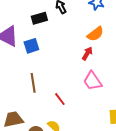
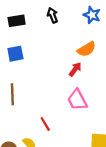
black rectangle: (39, 18) -> (17, 21), moved
red line: (60, 99) -> (45, 124), moved

